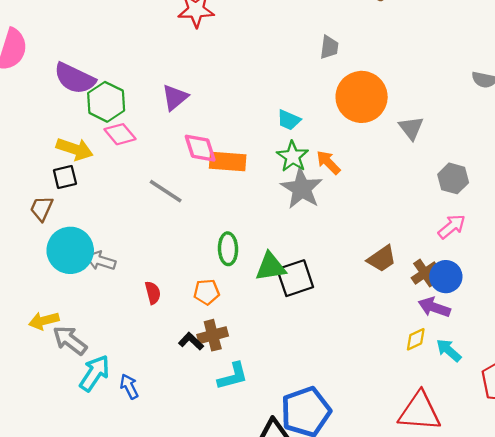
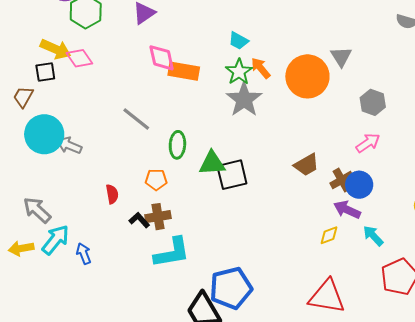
orange circle: (362, 97) -> (307, 76), moved
pink diamond: (120, 134) -> (79, 58), moved
orange arrow: (328, 162) -> (261, 68), moved
gray line: (166, 191) -> (136, 119), moved
red semicircle: (153, 293) -> (112, 194), moved
yellow arrow: (44, 321) -> (21, 248), moved
cyan arrow: (449, 350) -> (373, 236), moved
cyan L-shape: (233, 376) -> (172, 253), size x1.4

